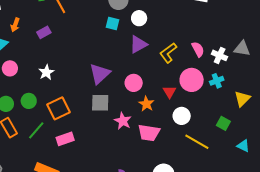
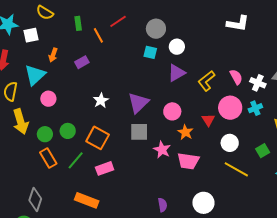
white star: (46, 72) -> (101, 100), moved
orange square: (58, 108) -> (98, 138), turned -35
white circle: (182, 116) -> (230, 143), moved
green square: (223, 123) -> (263, 151), turned 32

